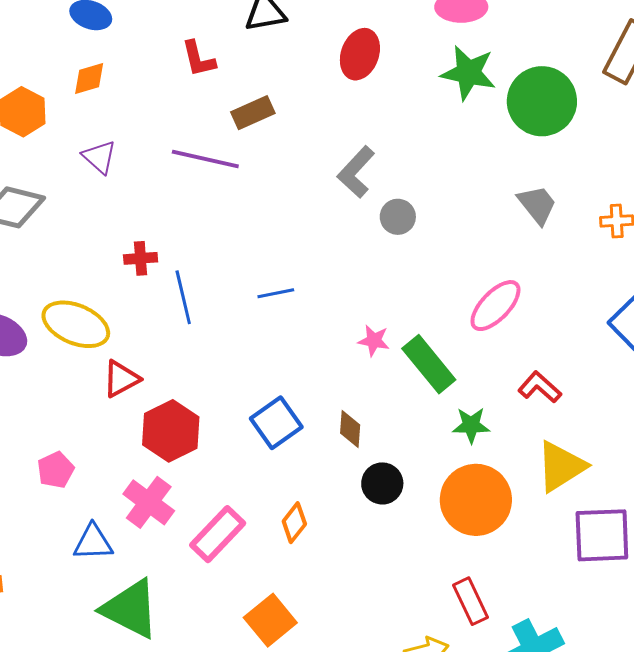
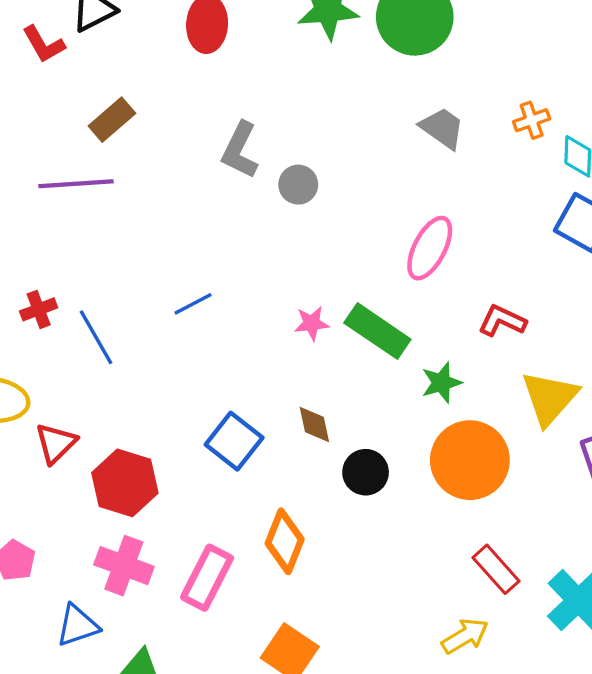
red L-shape: (198, 59) -> (44, 44), moved
orange diamond: (294, 523) -> (285, 541), size x1.4

